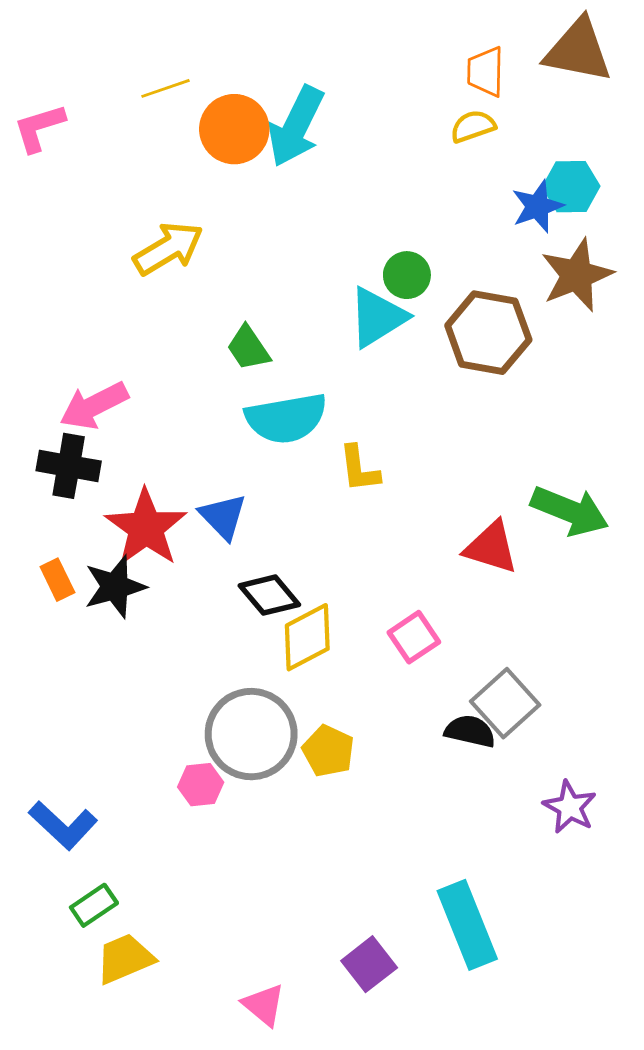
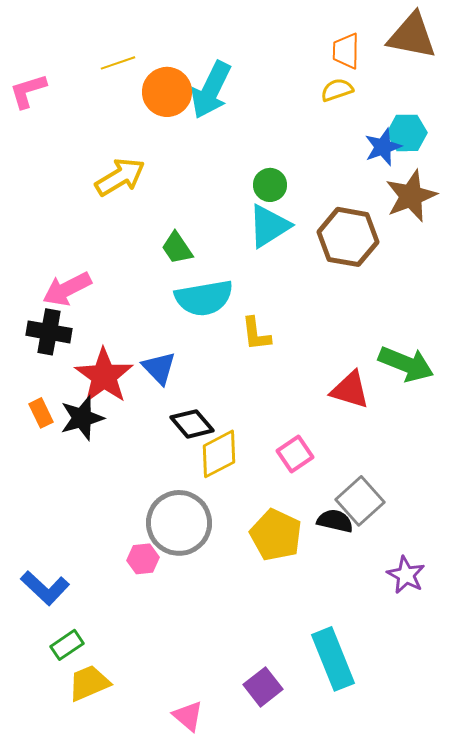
green circle: (407, 275) -> (270, 185), moved
yellow pentagon: (328, 751) -> (276, 535), moved, size x1.4

